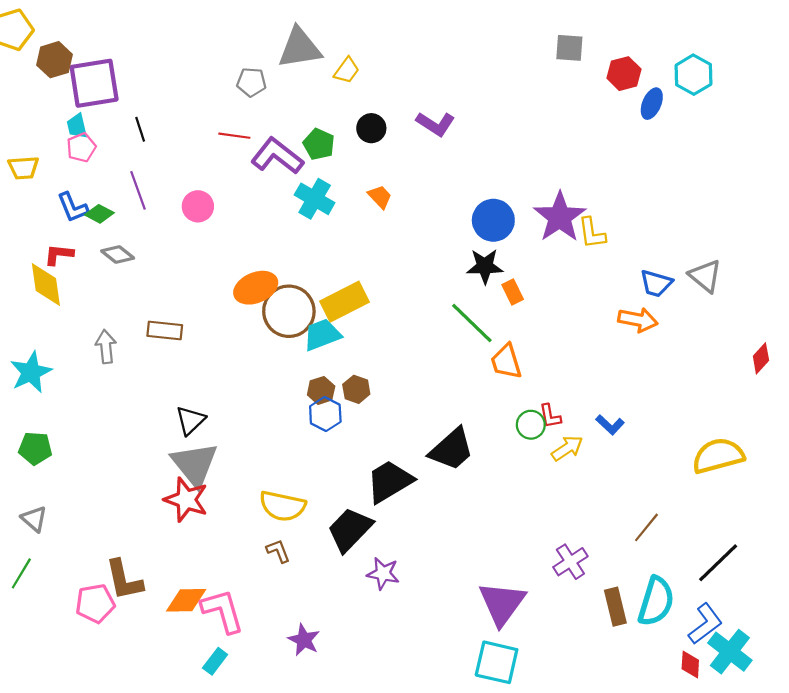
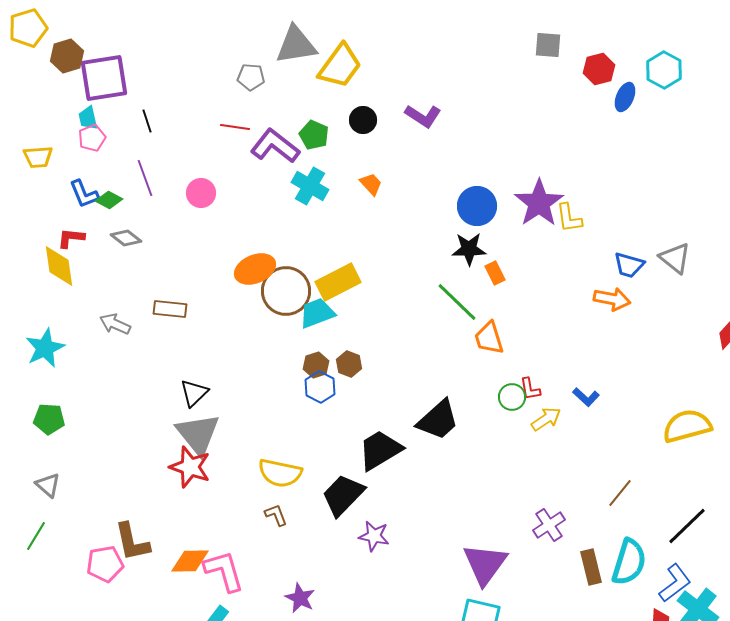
yellow trapezoid: (347, 70) -> (340, 66), size x1.8
gray arrow: (106, 347) -> (115, 324), turned -60

